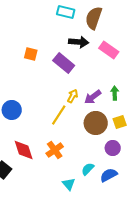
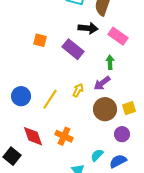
green arrow: (115, 93) -> (110, 62), moved
yellow arrow: (73, 96) -> (78, 90), moved
yellow line: (59, 115) -> (50, 99), moved
orange cross: (55, 150) -> (64, 136), turned -30

